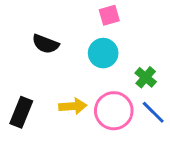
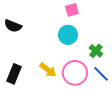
black semicircle: (46, 44) -> (13, 26), moved
yellow arrow: (73, 106) -> (48, 70), turned 42

